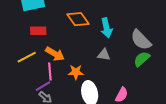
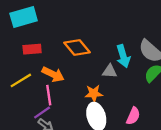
orange diamond: (78, 19) -> (77, 47), moved
cyan arrow: (107, 28) -> (123, 56), moved
orange star: (76, 72) -> (94, 93), moved

